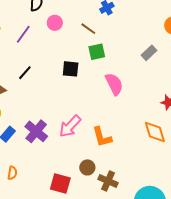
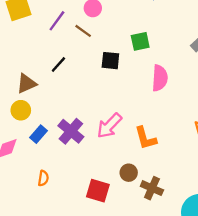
brown line: (88, 29) -> (83, 31), moved
pink semicircle: (114, 84) -> (160, 78), turned 30

